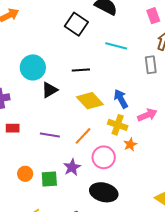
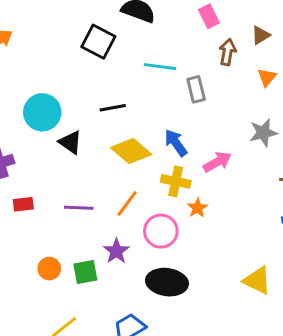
gray rectangle: (151, 65) -> (196, 89), moved
black triangle: (50, 90) -> (70, 142), turned -48

